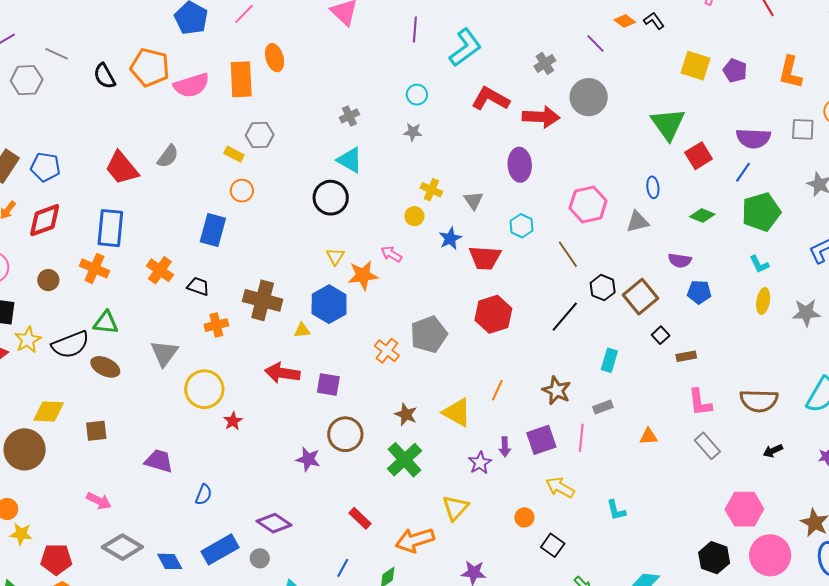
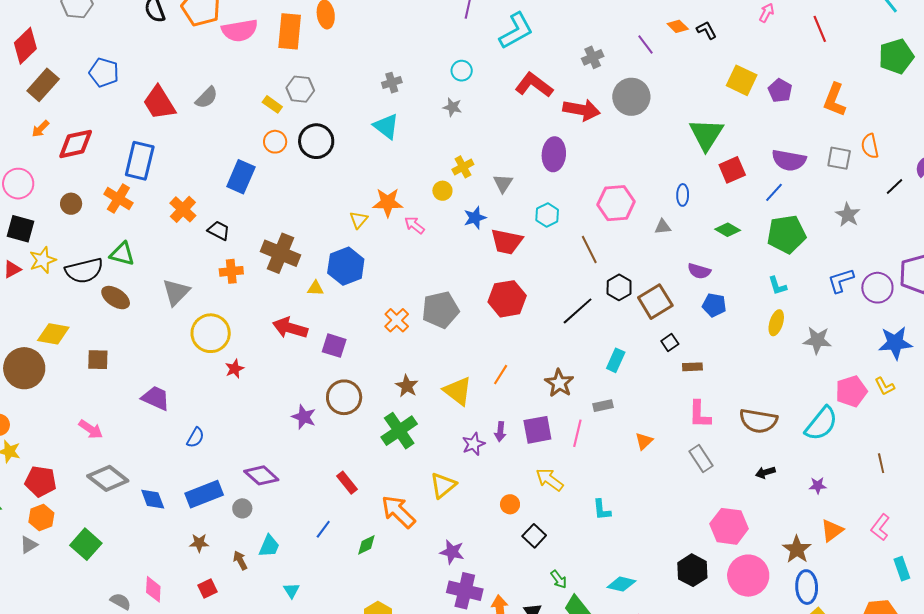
blue pentagon: (45, 167) -> (104, 72), moved
yellow cross: (431, 190) -> (463, 167), turned 30
black circle: (331, 198) -> (316, 141), moved
gray triangle: (638, 222) -> (663, 227), size x0.7
orange star: (363, 275) -> (388, 202), moved
orange triangle: (648, 436) -> (644, 441), turned -48
orange arrow: (415, 540) -> (398, 512), turned 54

